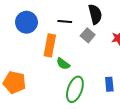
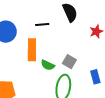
gray square: (88, 35) -> (69, 62), moved

